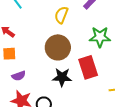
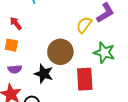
yellow semicircle: (61, 15) -> (84, 25), moved
black star: (62, 77) -> (44, 74), moved

